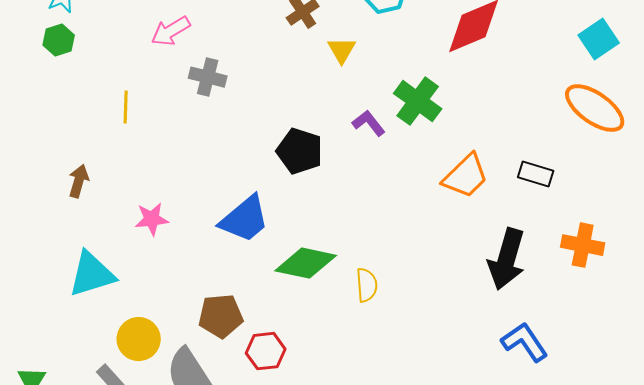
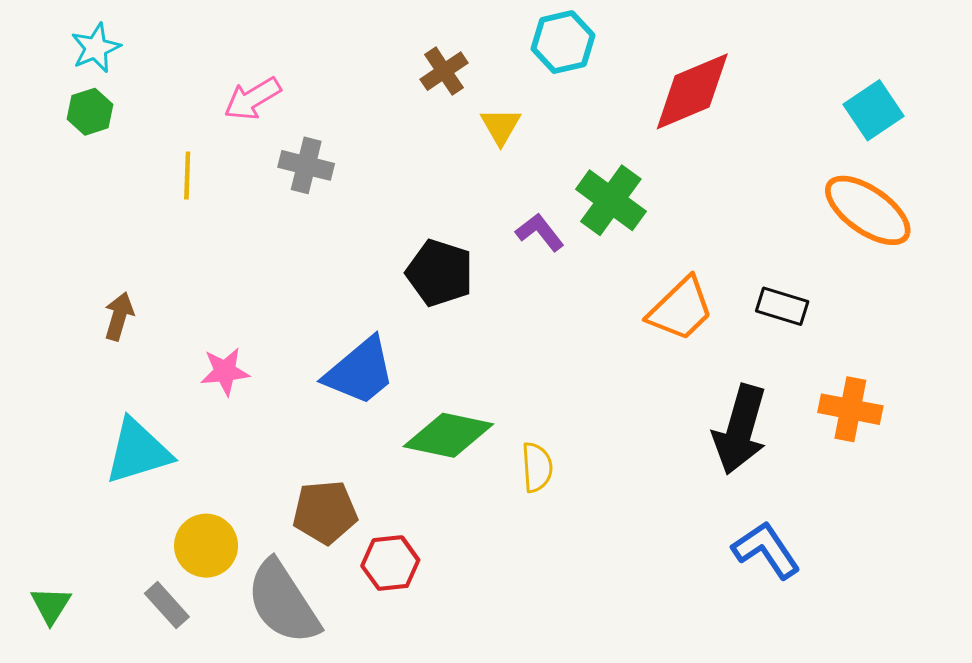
yellow line: (126, 107) -> (187, 176), moved

